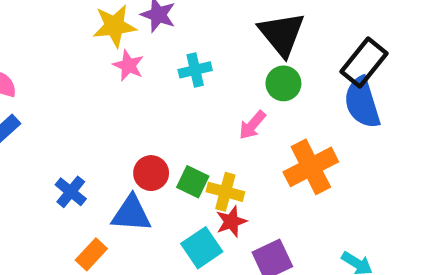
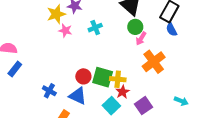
blue semicircle: (362, 103) -> (172, 29), size x0.6
pink arrow: (252, 125) -> (141, 39), moved
green square: (193, 182) -> (103, 77), size x1.5
blue triangle: (131, 214) -> (78, 96), turned 30

